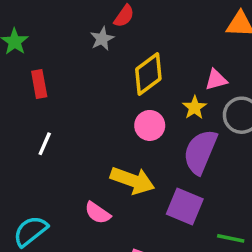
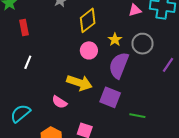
pink triangle: (216, 80) -> (135, 10), moved

